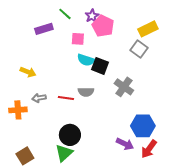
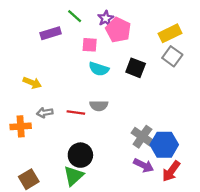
gray square: (139, 49) -> (172, 56), moved
black square: (100, 66) -> (136, 68), moved
gray cross: (124, 87) -> (142, 137), moved

